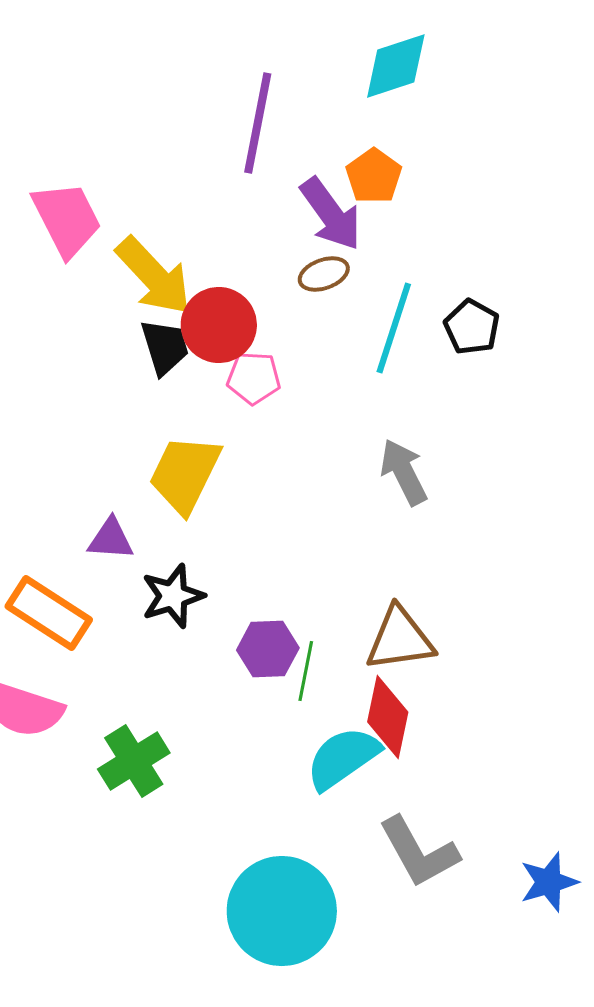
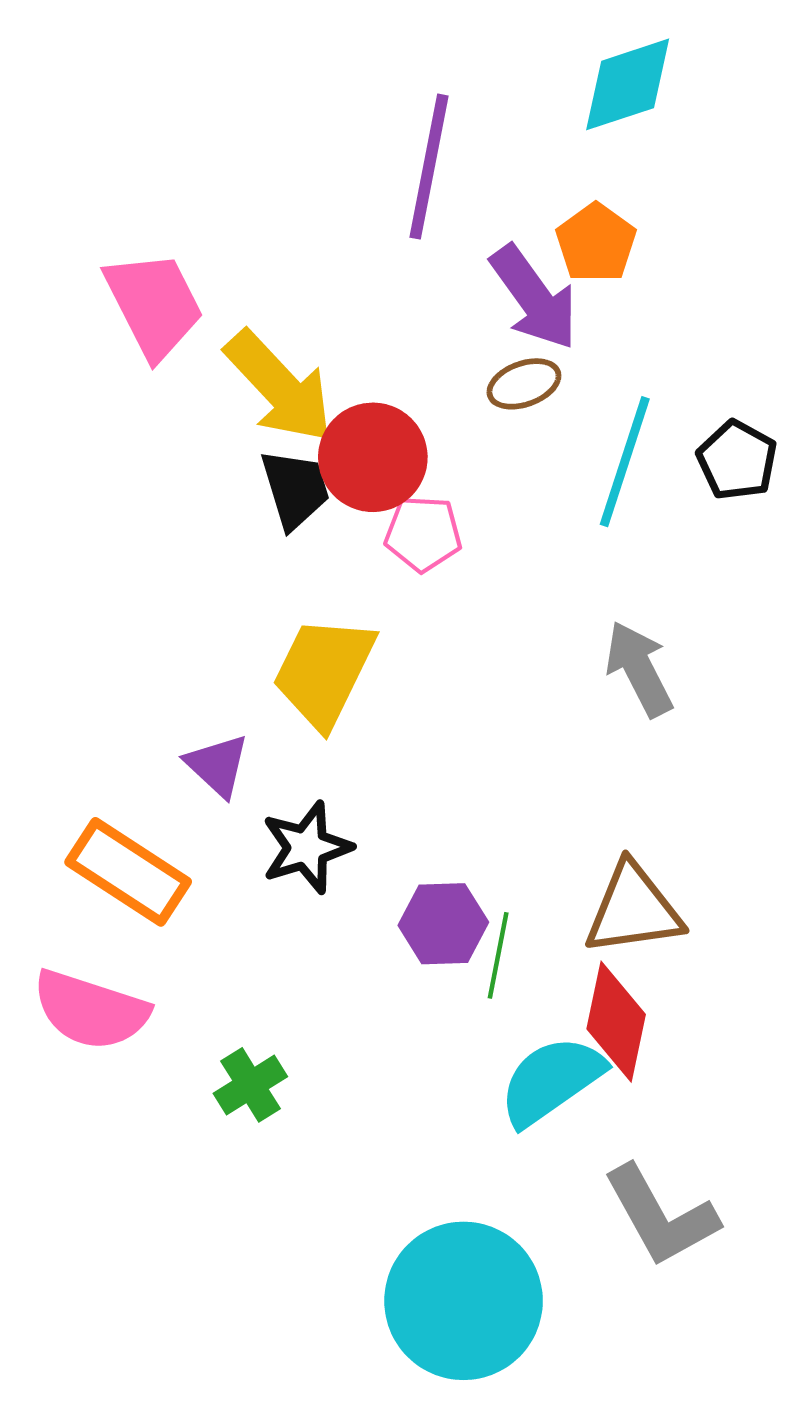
purple triangle: (111, 539) -> (217, 765), turned 39
green cross: (134, 761) -> (250, 1085), size x0.7

